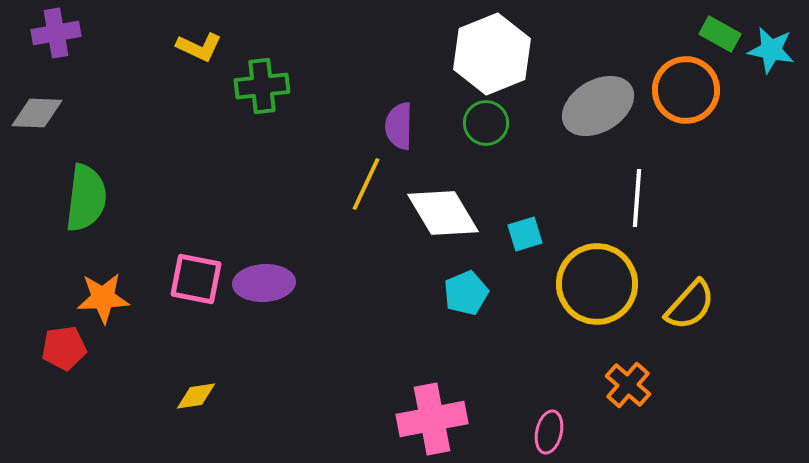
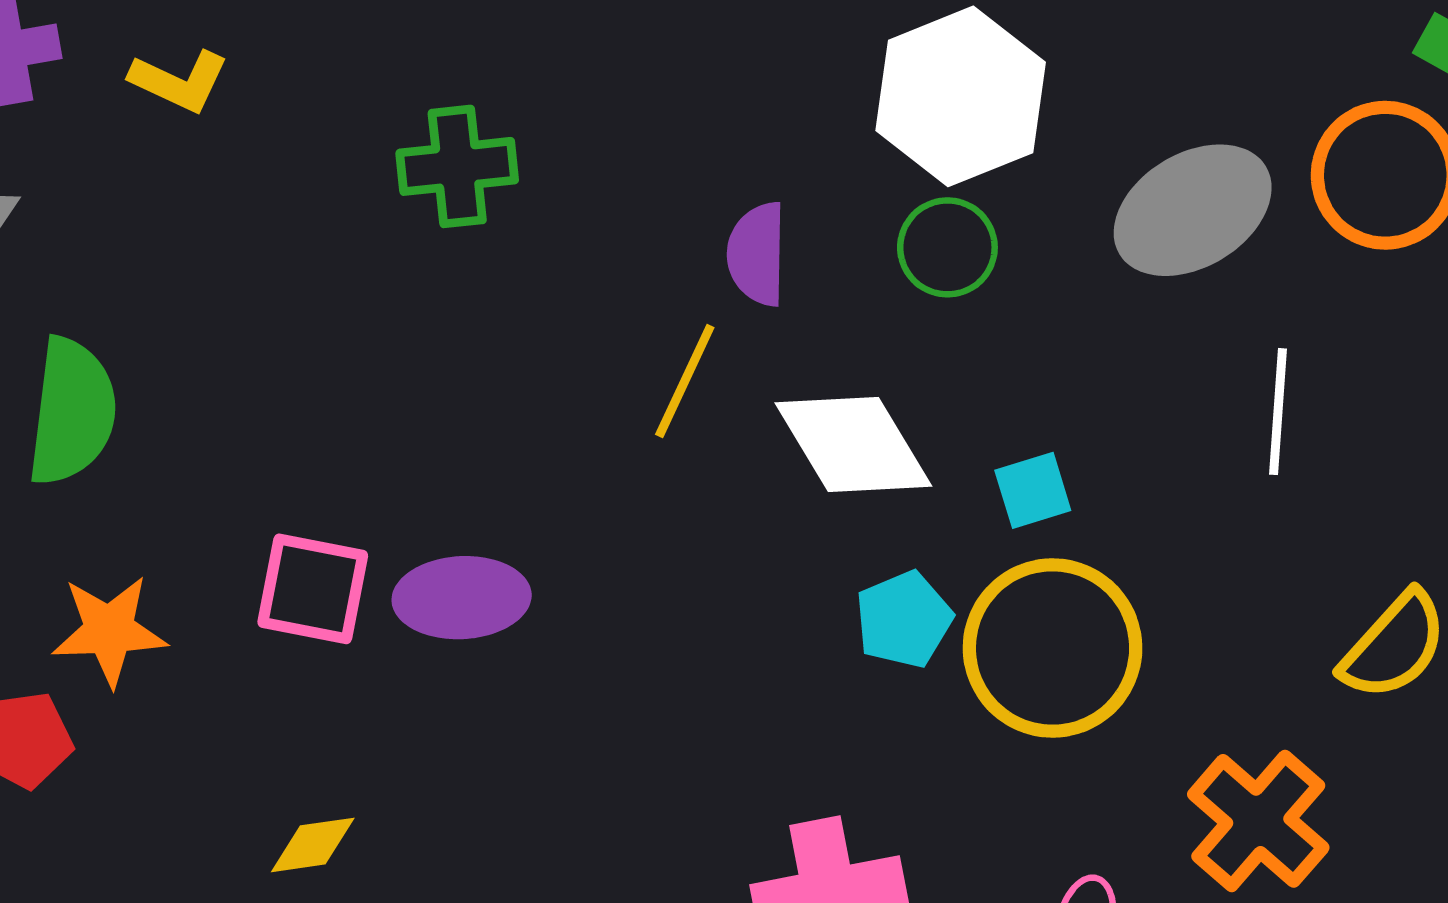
yellow L-shape: (199, 47) -> (179, 81), moved
yellow circle: (597, 284) -> (1053, 648), moved
orange cross: (628, 385) -> (1258, 821), size x1.4

